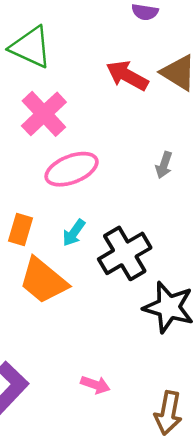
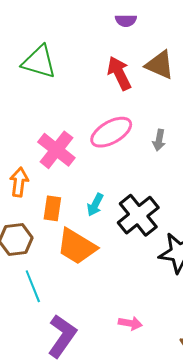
red arrow: (127, 76) -> (119, 73), turned 44
pink cross: (44, 114) -> (56, 150), moved
pink ellipse: (72, 169) -> (111, 132), moved

